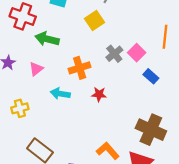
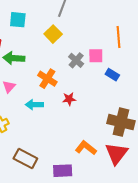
pink square: (137, 53) -> (96, 56), turned -35
orange cross: (80, 68) -> (47, 79), turned -30

